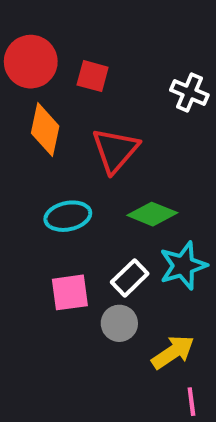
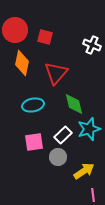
green diamond: (152, 214) -> (74, 104), turned 55

